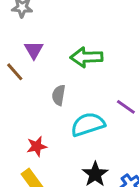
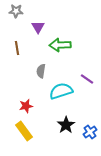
purple triangle: (34, 50) -> (38, 27), moved
brown line: (15, 72) -> (17, 48), moved, turned 32

